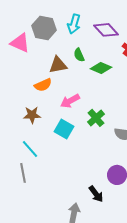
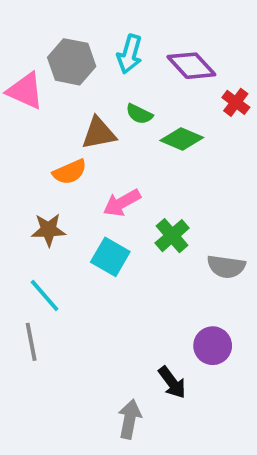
green semicircle: (79, 55) -> (139, 114), turned -40

